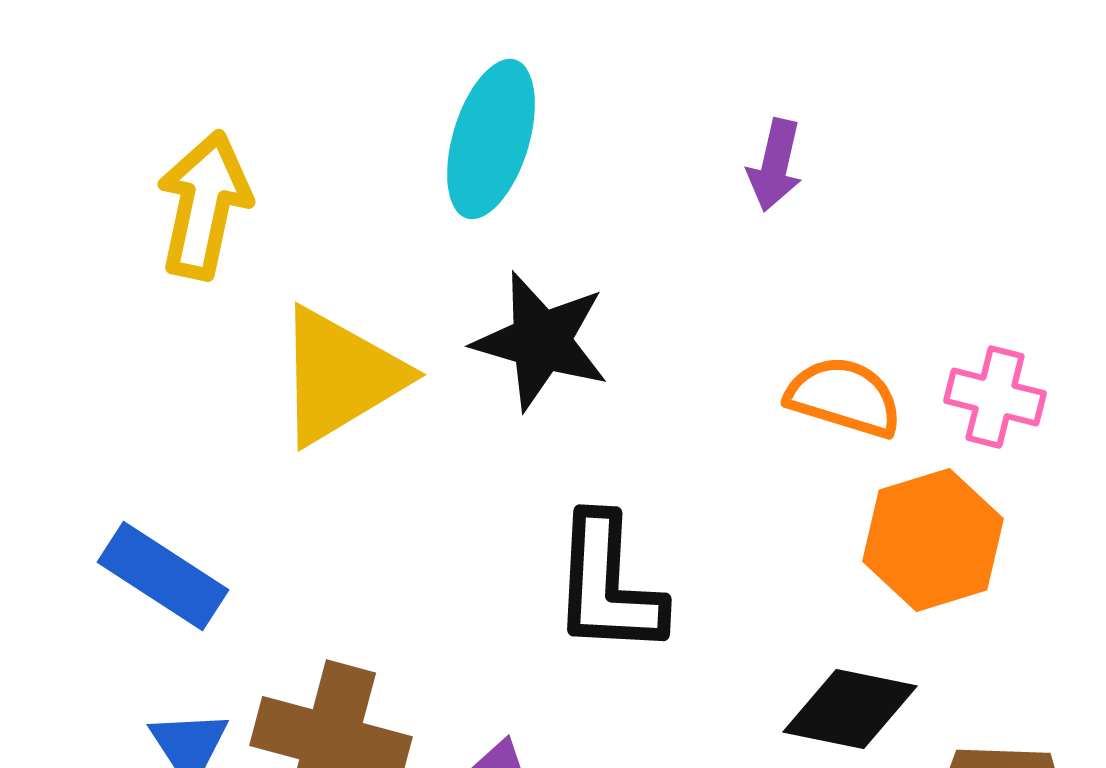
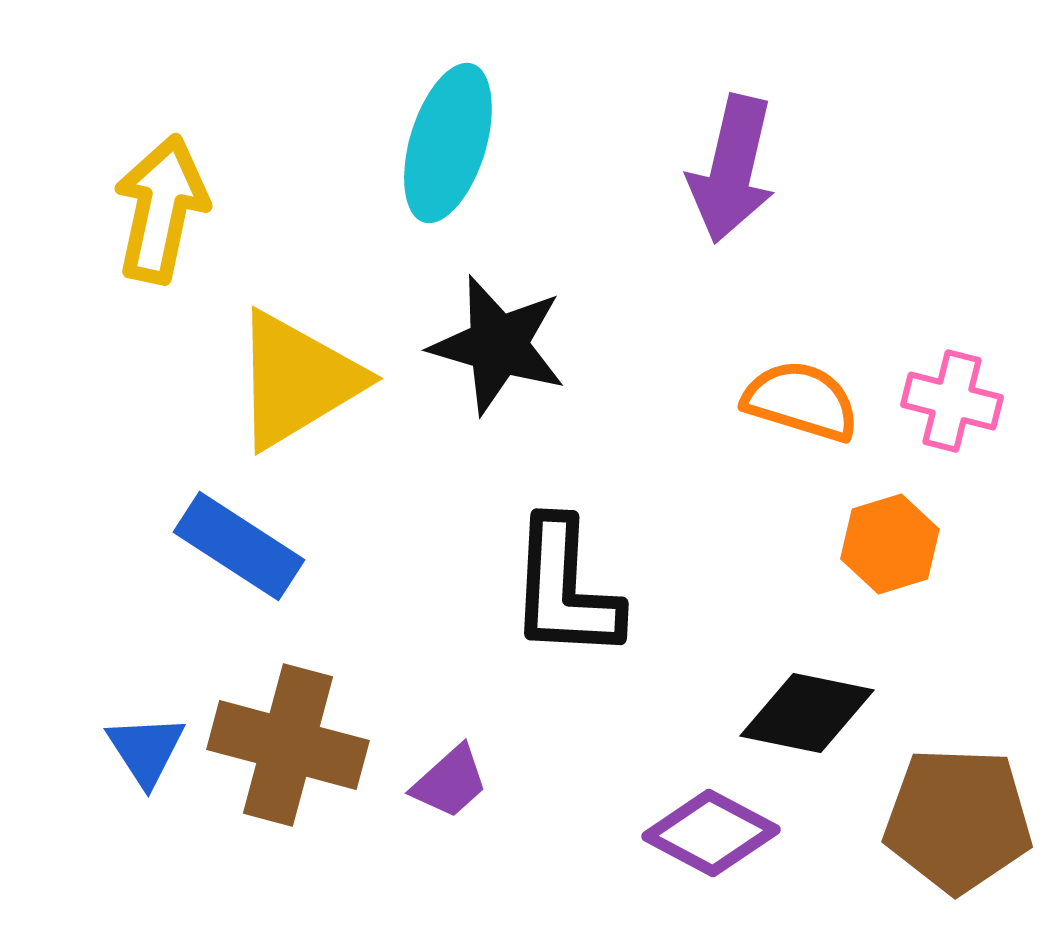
purple arrow: (775, 165) -> (732, 169), size x1.6
orange hexagon: (933, 540) -> (890, 544), size x0.7
blue rectangle: (163, 576) -> (239, 546), moved

